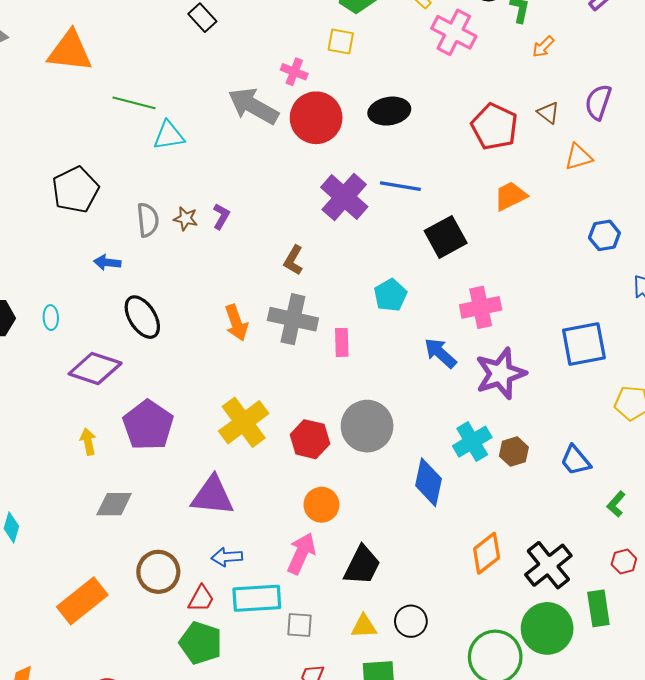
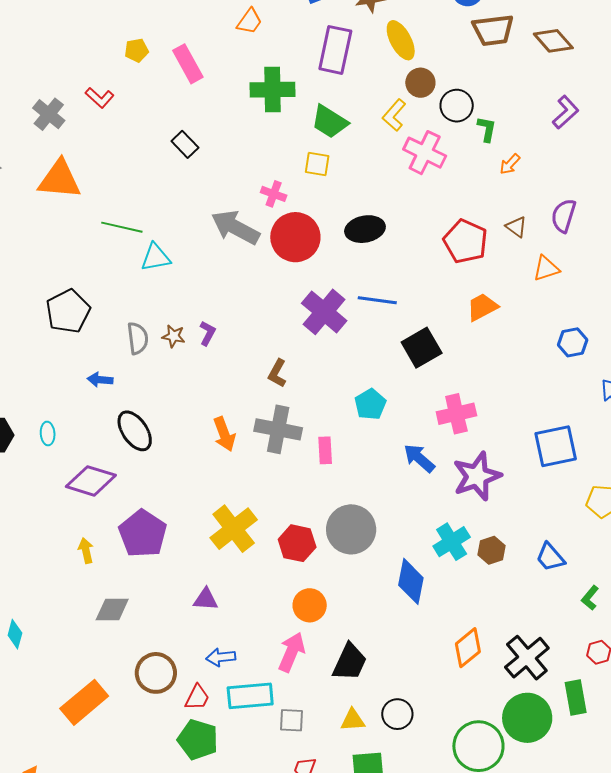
purple triangle: (212, 496) -> (206, 599), size x0.6

